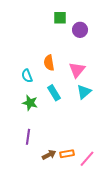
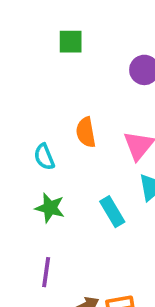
green square: (60, 18) -> (71, 42), moved
cyan rectangle: (54, 93) -> (112, 212), moved

